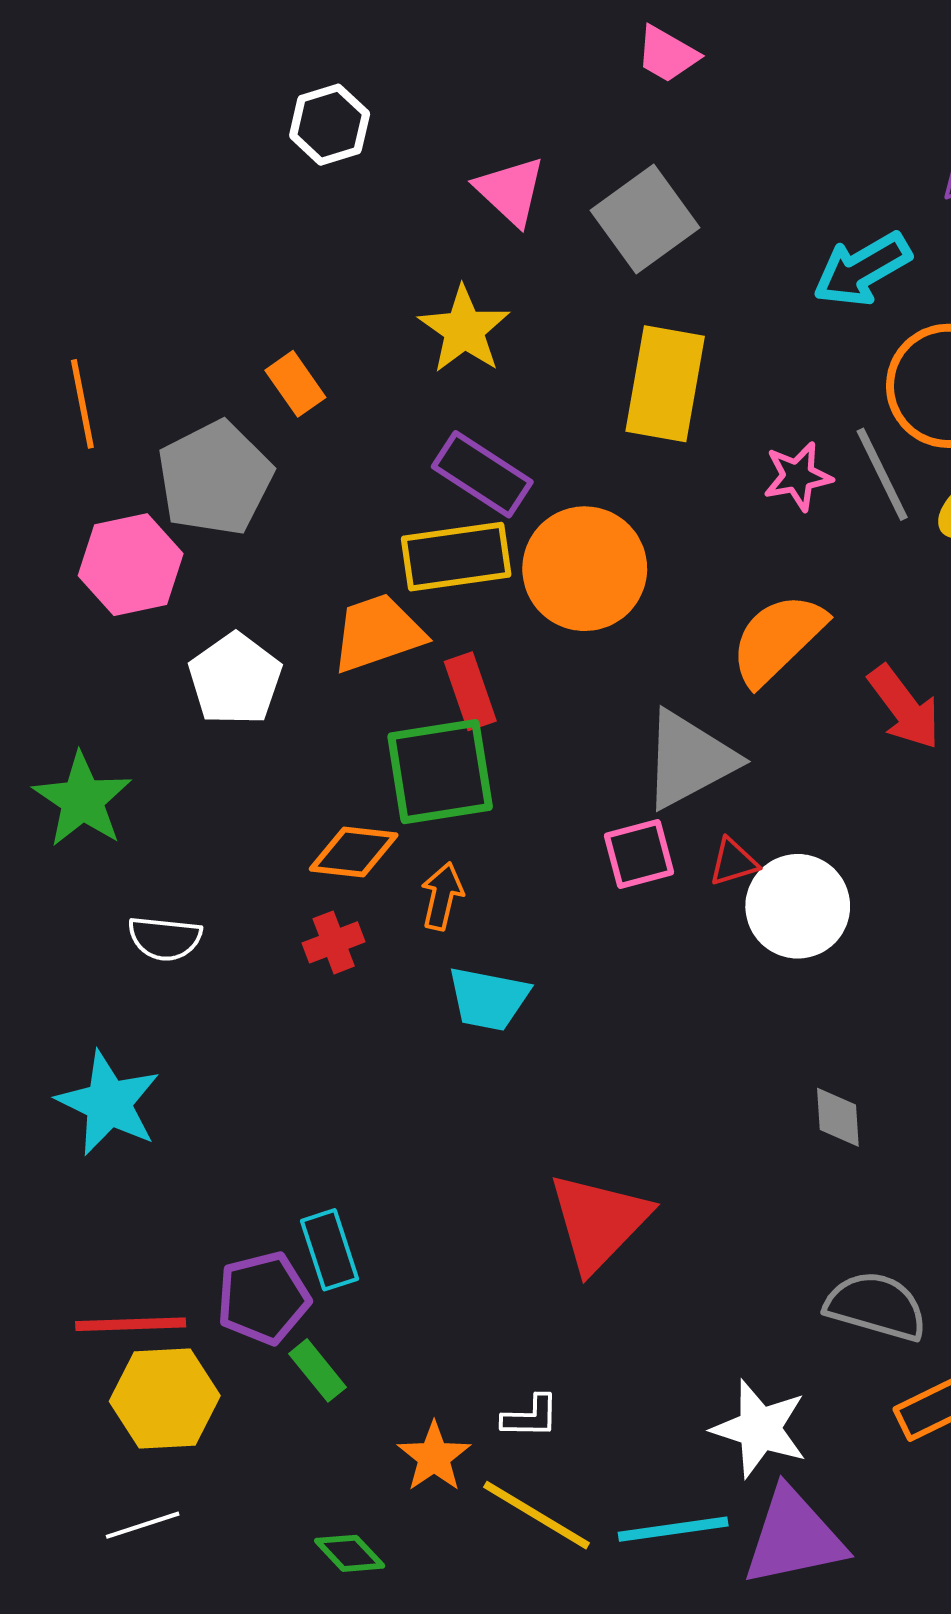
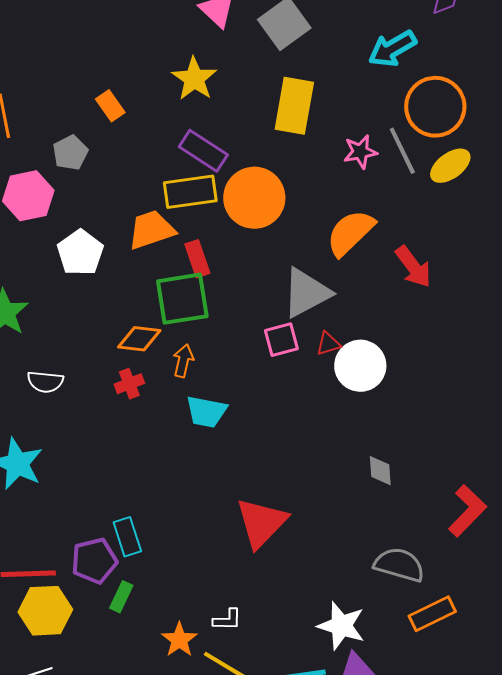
gray pentagon: (215, 478) -> (70, 153), size x0.6
green rectangle: (317, 1370) -> (121, 597), turned 64

